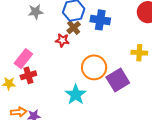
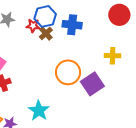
red star: (62, 40) -> (33, 26), moved
cyan star: (76, 95) -> (39, 111), moved

